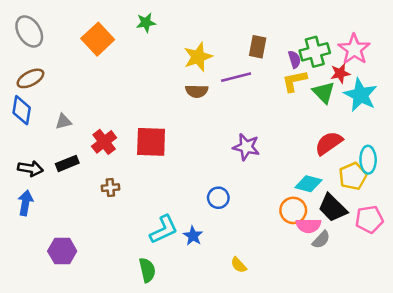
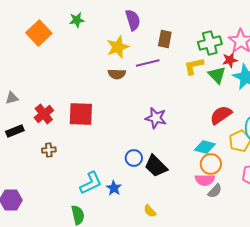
purple semicircle: (294, 59) -> (133, 20), moved, size x1.5
black trapezoid: (333, 208) -> (156, 166), moved
orange circle: (293, 210) -> (211, 164), moved

